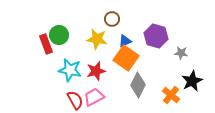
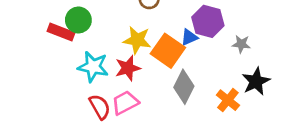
yellow star: (97, 39) -> (137, 40), moved
blue triangle: (125, 41) -> (189, 37), moved
red rectangle: (46, 44) -> (61, 32), turned -48

